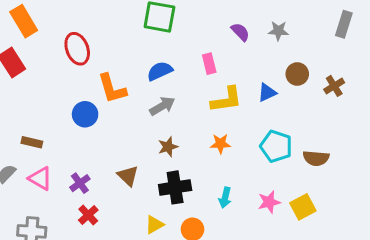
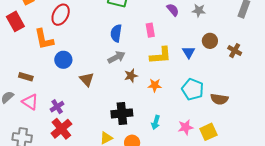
red ellipse: (77, 49) -> (61, 15), turned 45
blue semicircle: (160, 71) -> (116, 33), turned -60
brown cross: (334, 86) -> (235, 51), turned -32
orange L-shape: (112, 89) -> (44, 39), moved
blue triangle: (267, 92) -> (189, 52), turned -40
brown star: (168, 147) -> (131, 76), moved
brown triangle: (128, 176) -> (87, 79), moved
red cross: (88, 215) -> (61, 129), size x1.5

